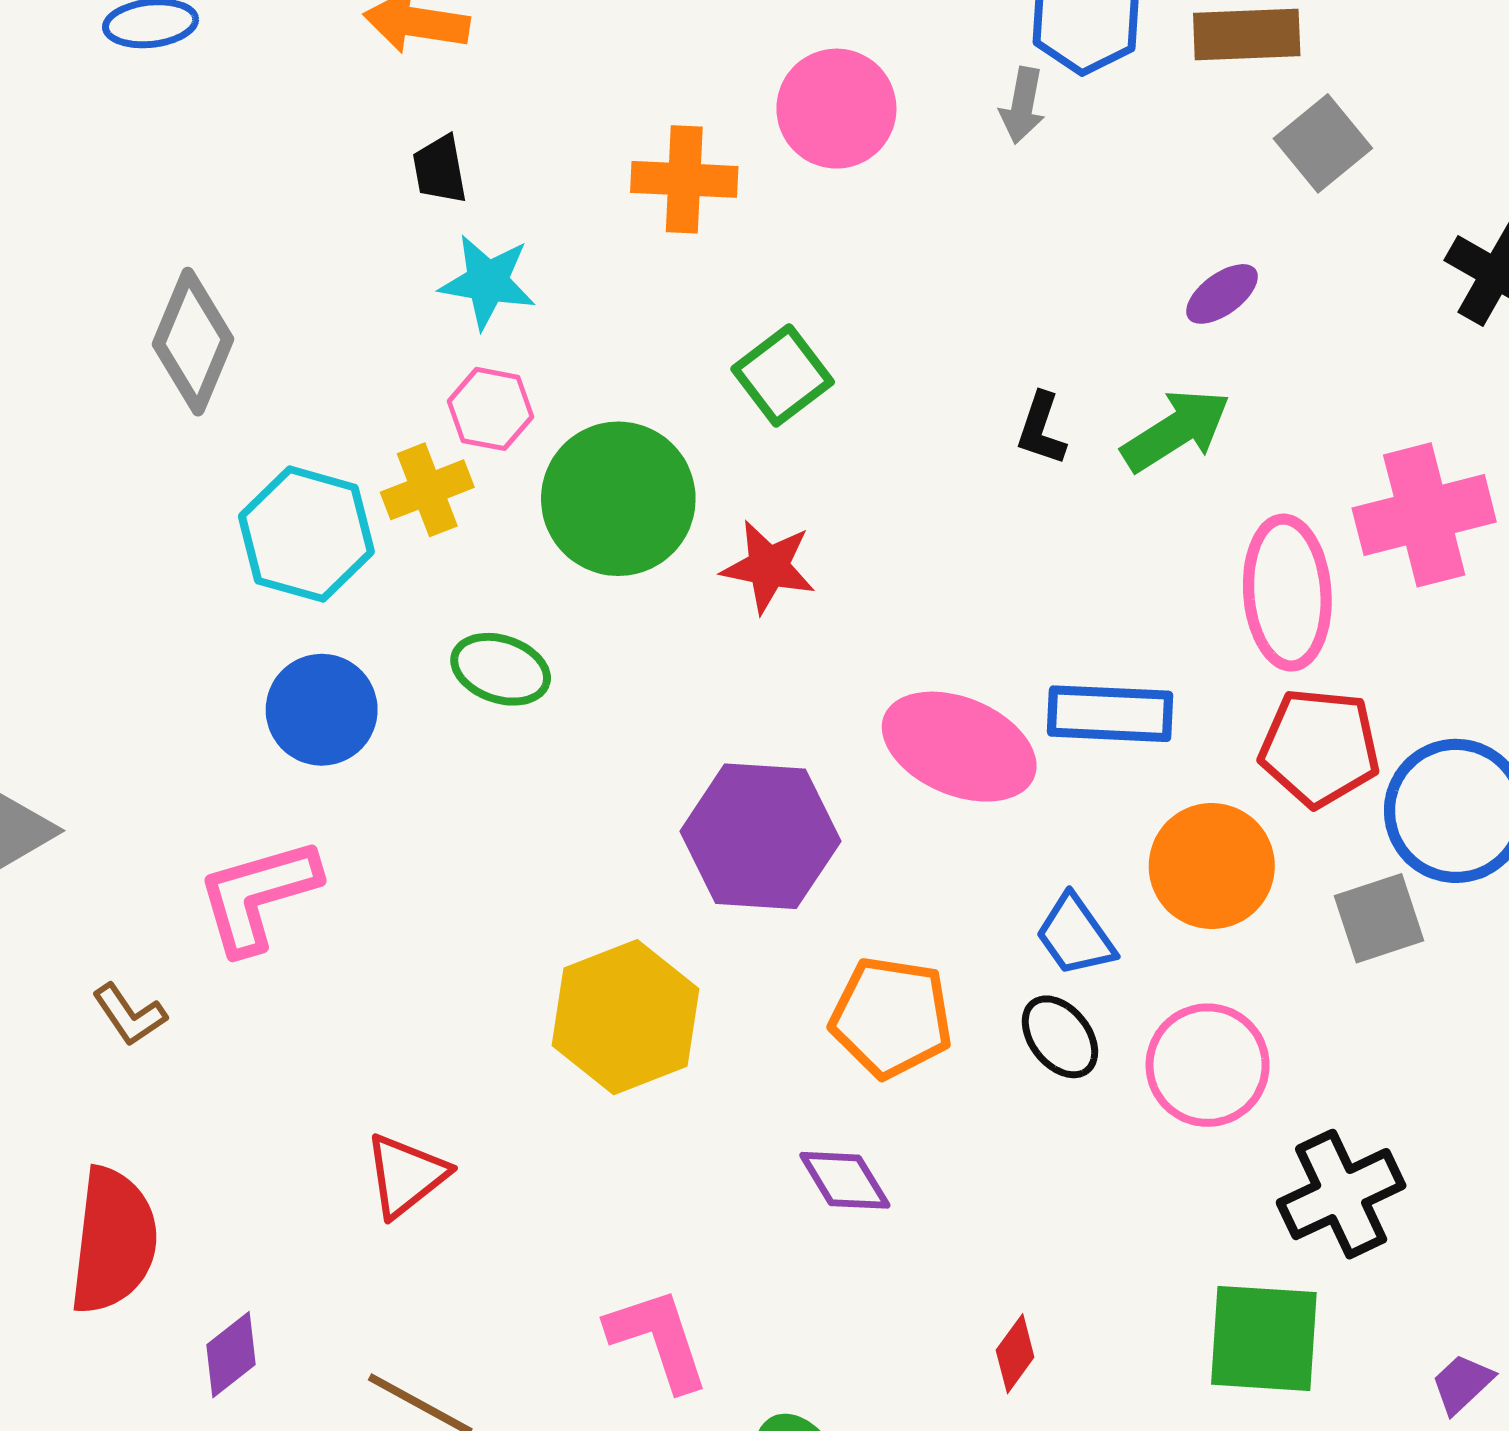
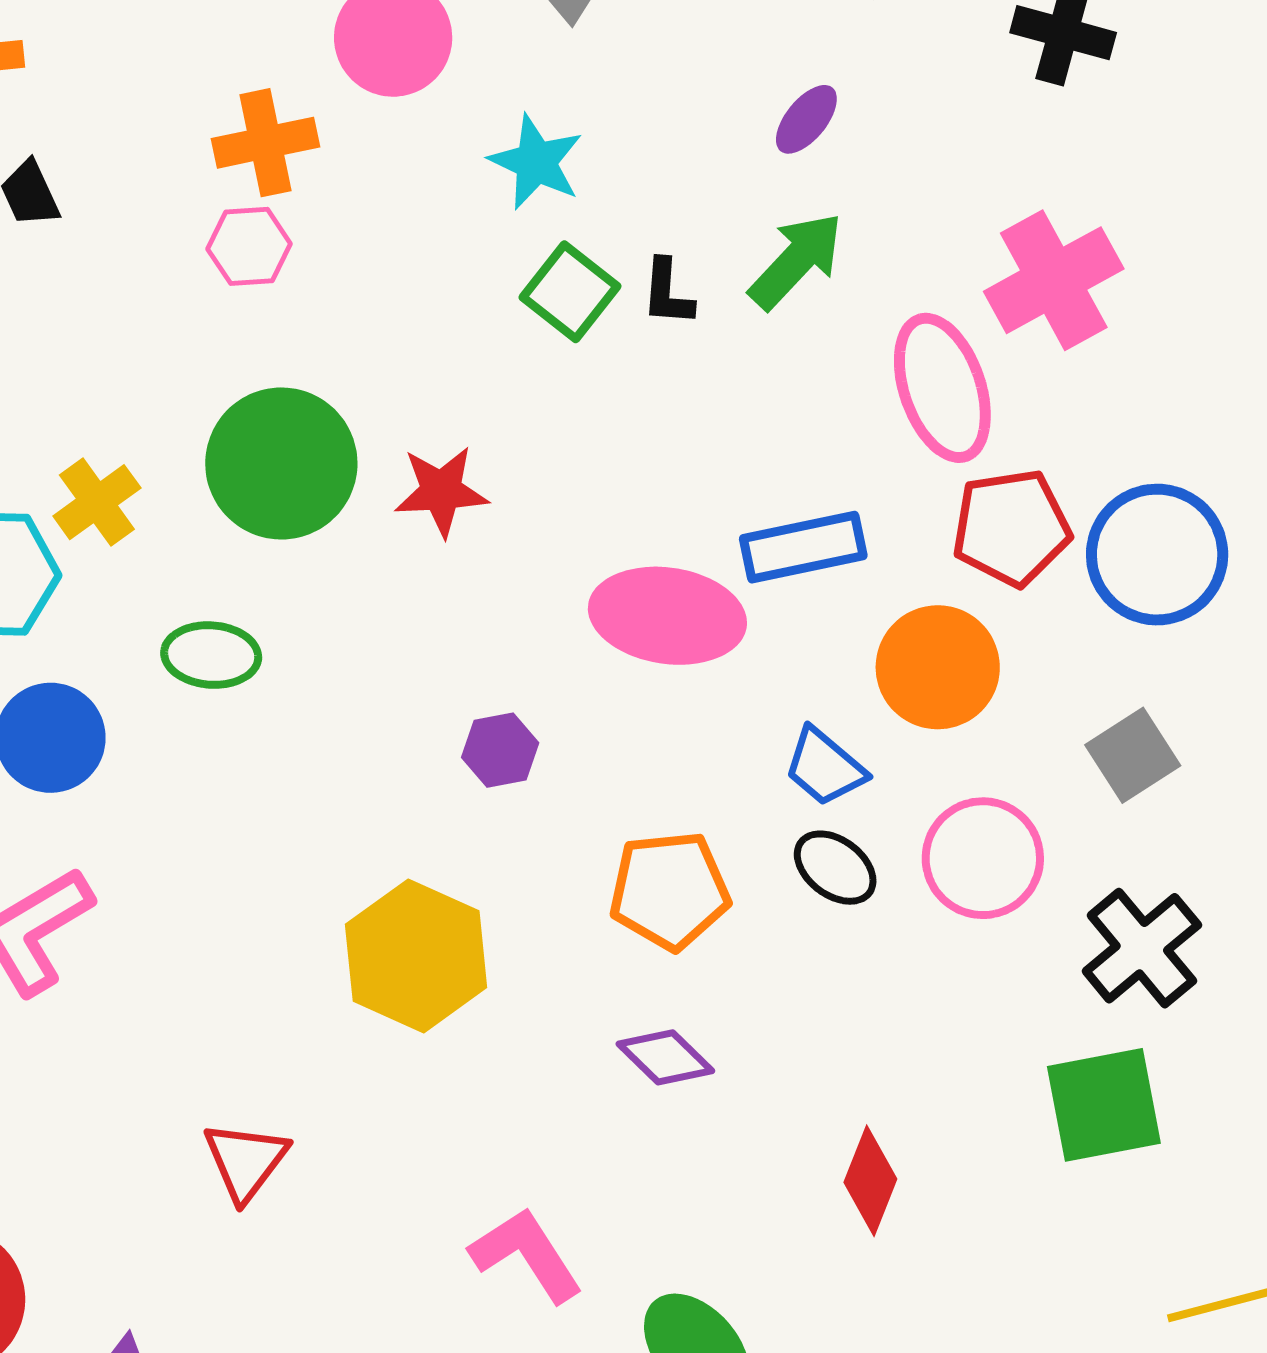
cyan star: (488, 282) -> (536, 162), moved, turned 30
green square: (783, 375) -> (570, 292), moved
pink hexagon: (490, 409) -> (249, 246), moved
purple hexagon: (760, 836) -> (500, 750), size x0.5
gray square: (1379, 918) -> (1133, 755), moved
red diamond: (1015, 1354) -> (870, 1181), size x1.4

